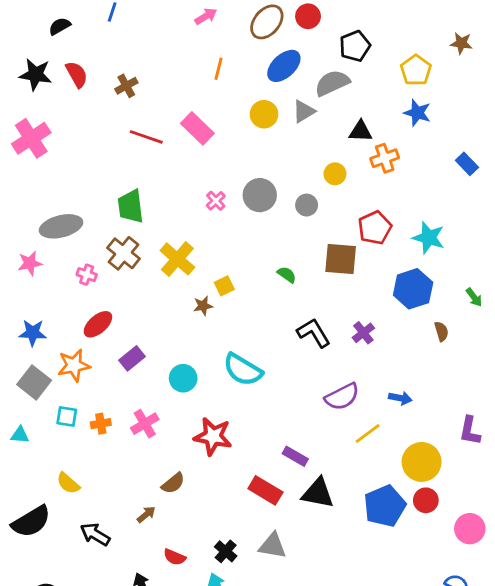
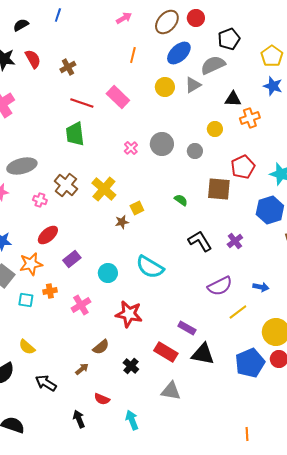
green trapezoid: (131, 206) -> (75, 134), moved
orange cross: (101, 424) -> (50, 291), moved
black cross: (226, 551) -> (131, 366), moved

